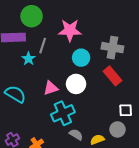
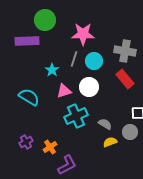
gray line: (43, 46) -> (74, 59), moved
cyan star: (28, 59) -> (52, 70), moved
gray semicircle: (76, 135) -> (105, 124), moved

